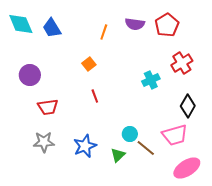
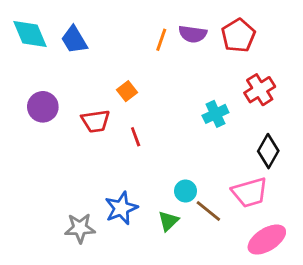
orange line: (104, 32) -> (161, 40), moved
red trapezoid: (48, 107) -> (96, 121), moved
gray star: (44, 142) -> (80, 228), moved

